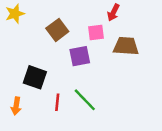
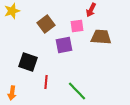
green line: (85, 100) -> (77, 91), moved
orange arrow: (16, 106) -> (12, 93), moved

